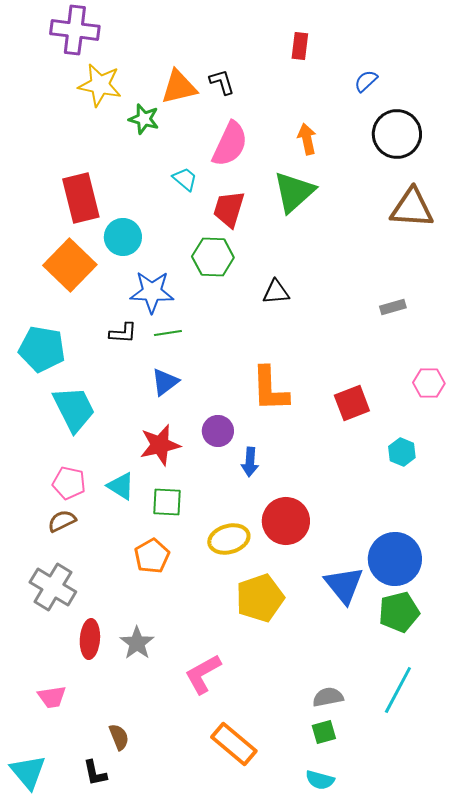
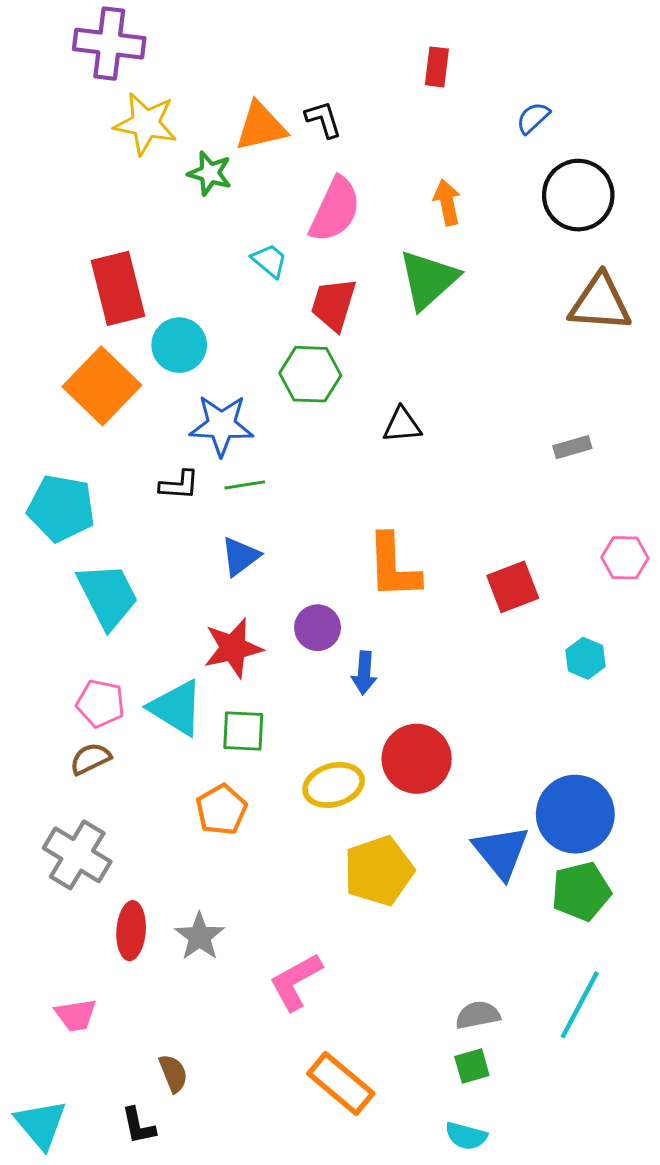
cyan triangle: (121, 486) -> (176, 708), size x1.4

